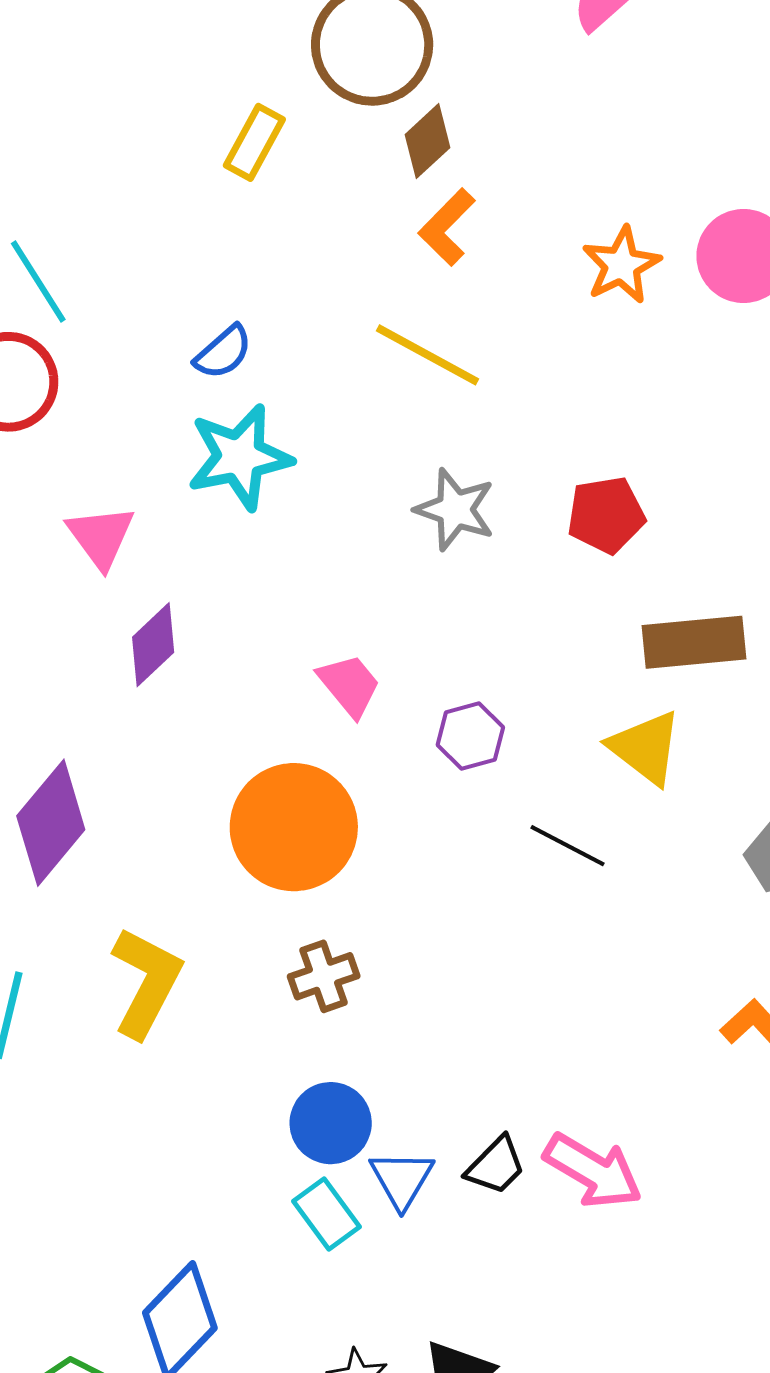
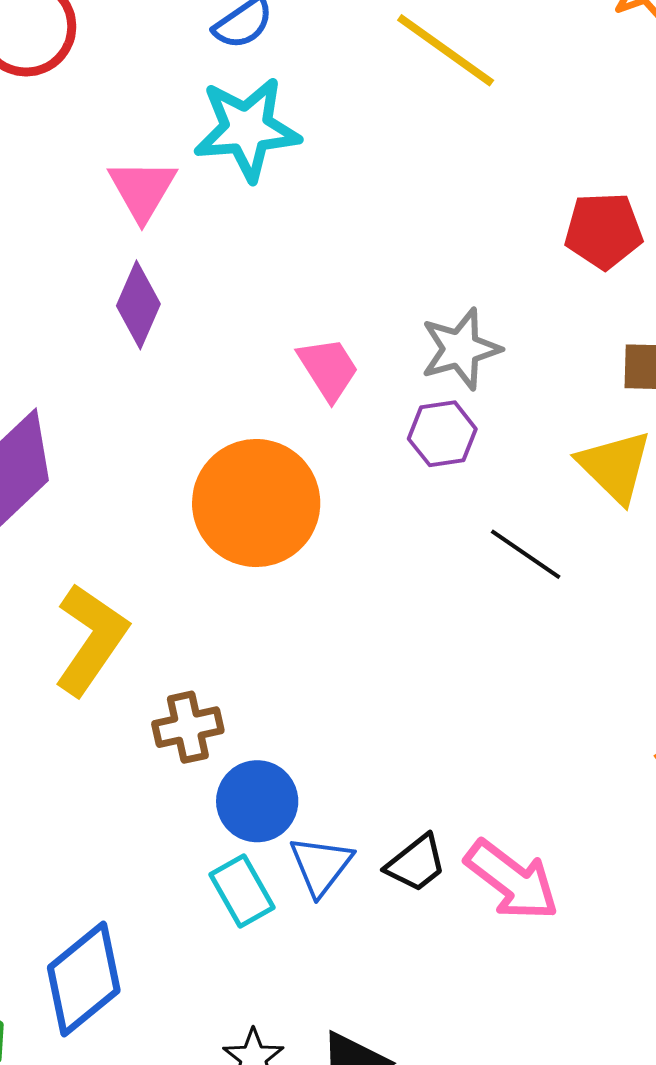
gray star: (455, 510) -> (461, 349), moved, turned 30
pink triangle: (101, 537) -> (142, 190), moved
purple diamond: (153, 645) -> (138, 305), turned -30
brown cross: (324, 976) -> (188, 727), moved

